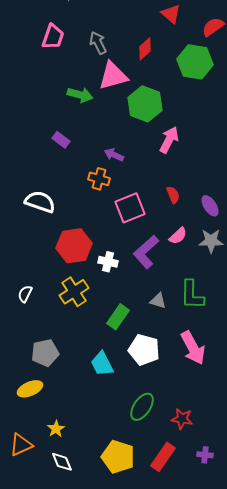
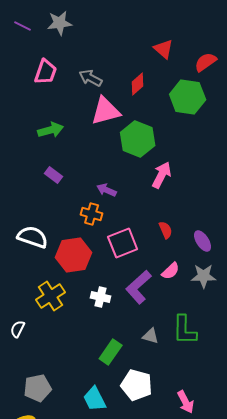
gray arrow: (98, 43) -> (91, 78), turned -35
green arrow: (80, 95) -> (51, 130), moved, turned -30
red hexagon: (74, 246) -> (74, 255), moved
yellow cross: (74, 292) -> (51, 296), moved
pink arrow: (193, 348) -> (186, 402), moved, size x0.7

